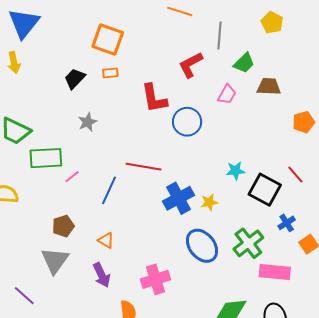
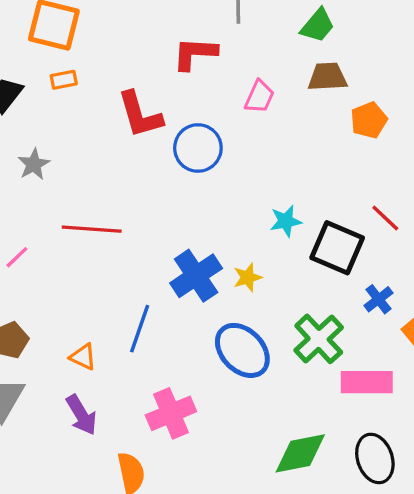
green trapezoid: (244, 63) -> (318, 25), moved
red L-shape: (191, 65) -> (195, 53), turned 36
orange pentagon: (304, 122) -> (369, 120), moved
red line: (143, 167) -> (92, 229), moved
blue line: (109, 190) -> (140, 329), moved

